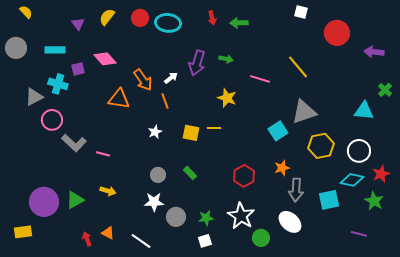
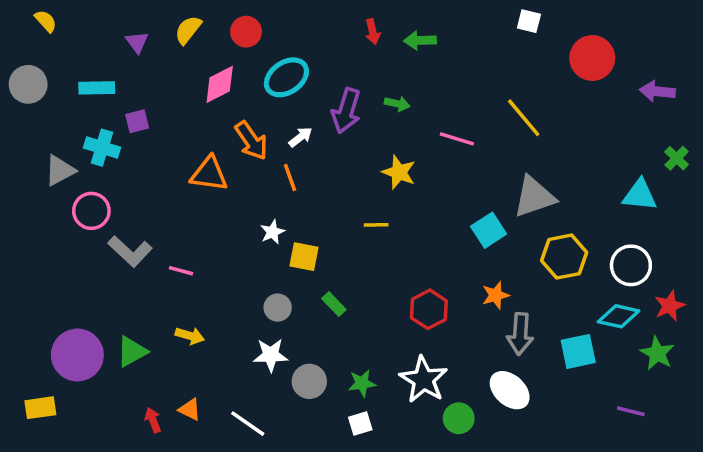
cyan ellipse: (168, 23) -> (286, 77), moved, turned -40
pink diamond: (105, 59) -> (220, 84), moved, turned -75
yellow square: (191, 133) -> (304, 257), moved

